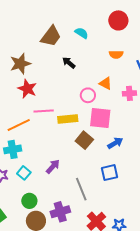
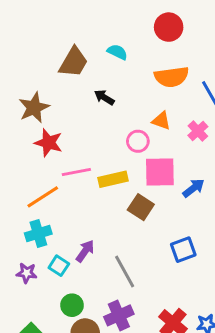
orange semicircle: (116, 54) -> (172, 77), size x1.6
pink cross: (129, 93) -> (198, 131), turned -32
blue arrow: (115, 143) -> (194, 188), moved
purple arrow: (53, 166) -> (85, 251), moved
gray line: (81, 189) -> (125, 272), moved

